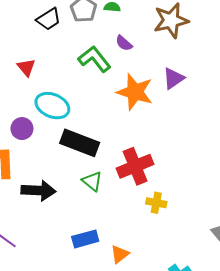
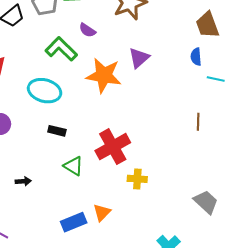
cyan ellipse: (52, 106) -> (45, 91), moved
black rectangle: (80, 143) -> (57, 131), size x0.5
black arrow: (38, 191) -> (23, 181), size x0.5
orange triangle: (120, 254) -> (102, 212), moved

